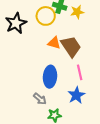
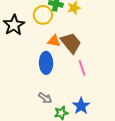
blue ellipse: (50, 77) -> (46, 63), moved
blue star: (76, 95) -> (81, 106), moved

